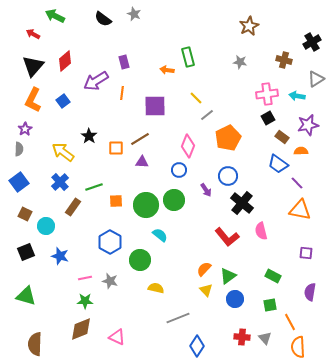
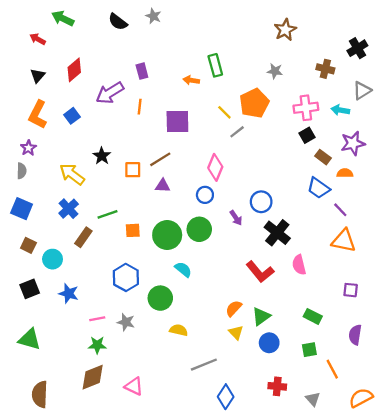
black triangle: (33, 66) -> (38, 76), size x0.6
orange pentagon: (228, 138) -> (254, 103), moved
blue square: (19, 182) -> (22, 209), turned -30
gray triangle: (265, 338) -> (313, 399), moved
orange semicircle: (298, 347) -> (361, 398), moved, turned 65

